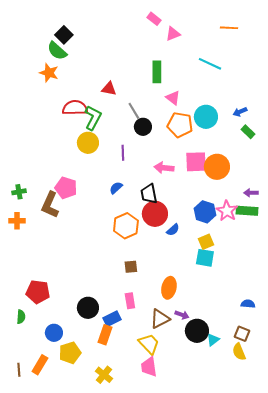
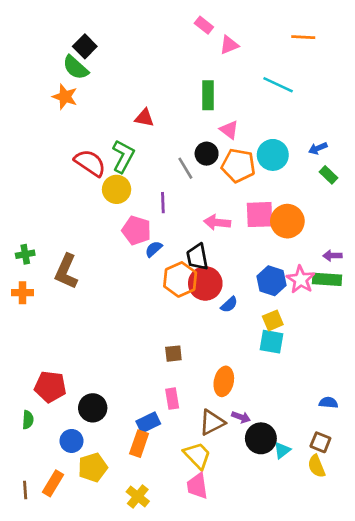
red semicircle: (75, 108) -> (90, 163), moved, turned 35
gray line: (134, 111) -> (185, 168), moved
black circle: (143, 127) -> (207, 154), moved
pink pentagon: (66, 188) -> (136, 230), moved
orange hexagon: (126, 226) -> (180, 279), moved
black circle: (88, 308) -> (93, 408), moved

